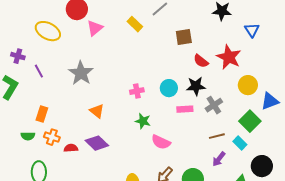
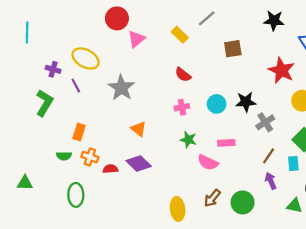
yellow ellipse: (48, 31) -> (86, 58), moved
red semicircle: (201, 61) -> (183, 75), moved
pink rectangle: (185, 109) -> (226, 143), moved
brown line: (217, 136) -> (269, 156), turned -42
cyan rectangle: (240, 143) -> (293, 163), turned 40
purple arrow: (219, 159) -> (271, 181), turned 119

